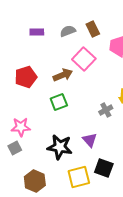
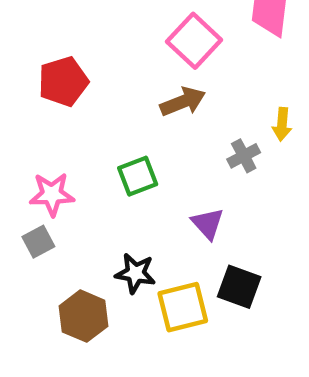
brown arrow: (63, 75) -> (183, 102), moved
green square: (59, 102) -> (138, 176), moved
black star: (60, 147) -> (135, 273), moved, size x0.7

